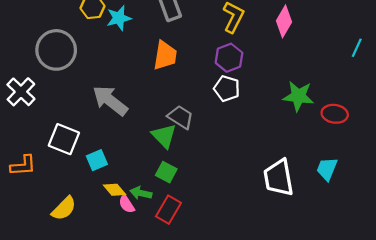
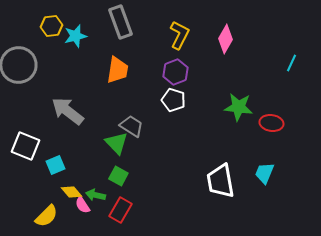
yellow semicircle: (64, 208) -> (46, 216), moved

